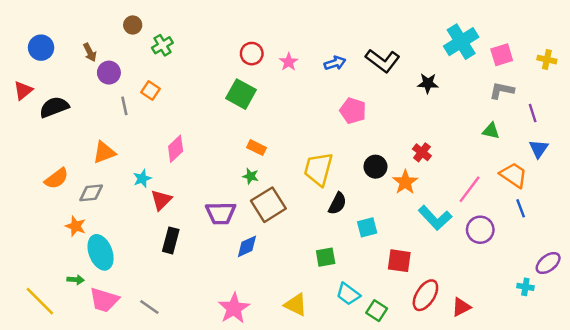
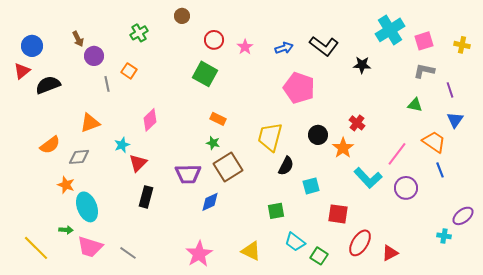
brown circle: (133, 25) -> (182, 16), moved
blue circle: (41, 48) -> (32, 46), moved
pink pentagon: (353, 111) -> (299, 88), size x1.4

